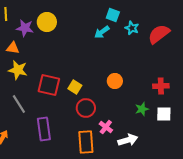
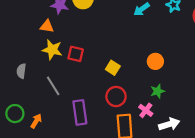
red square: (49, 85) -> (76, 54), moved, size x0.7
red circle: (86, 108) -> (116, 97), moved
green star: (142, 109) -> (157, 91), moved

